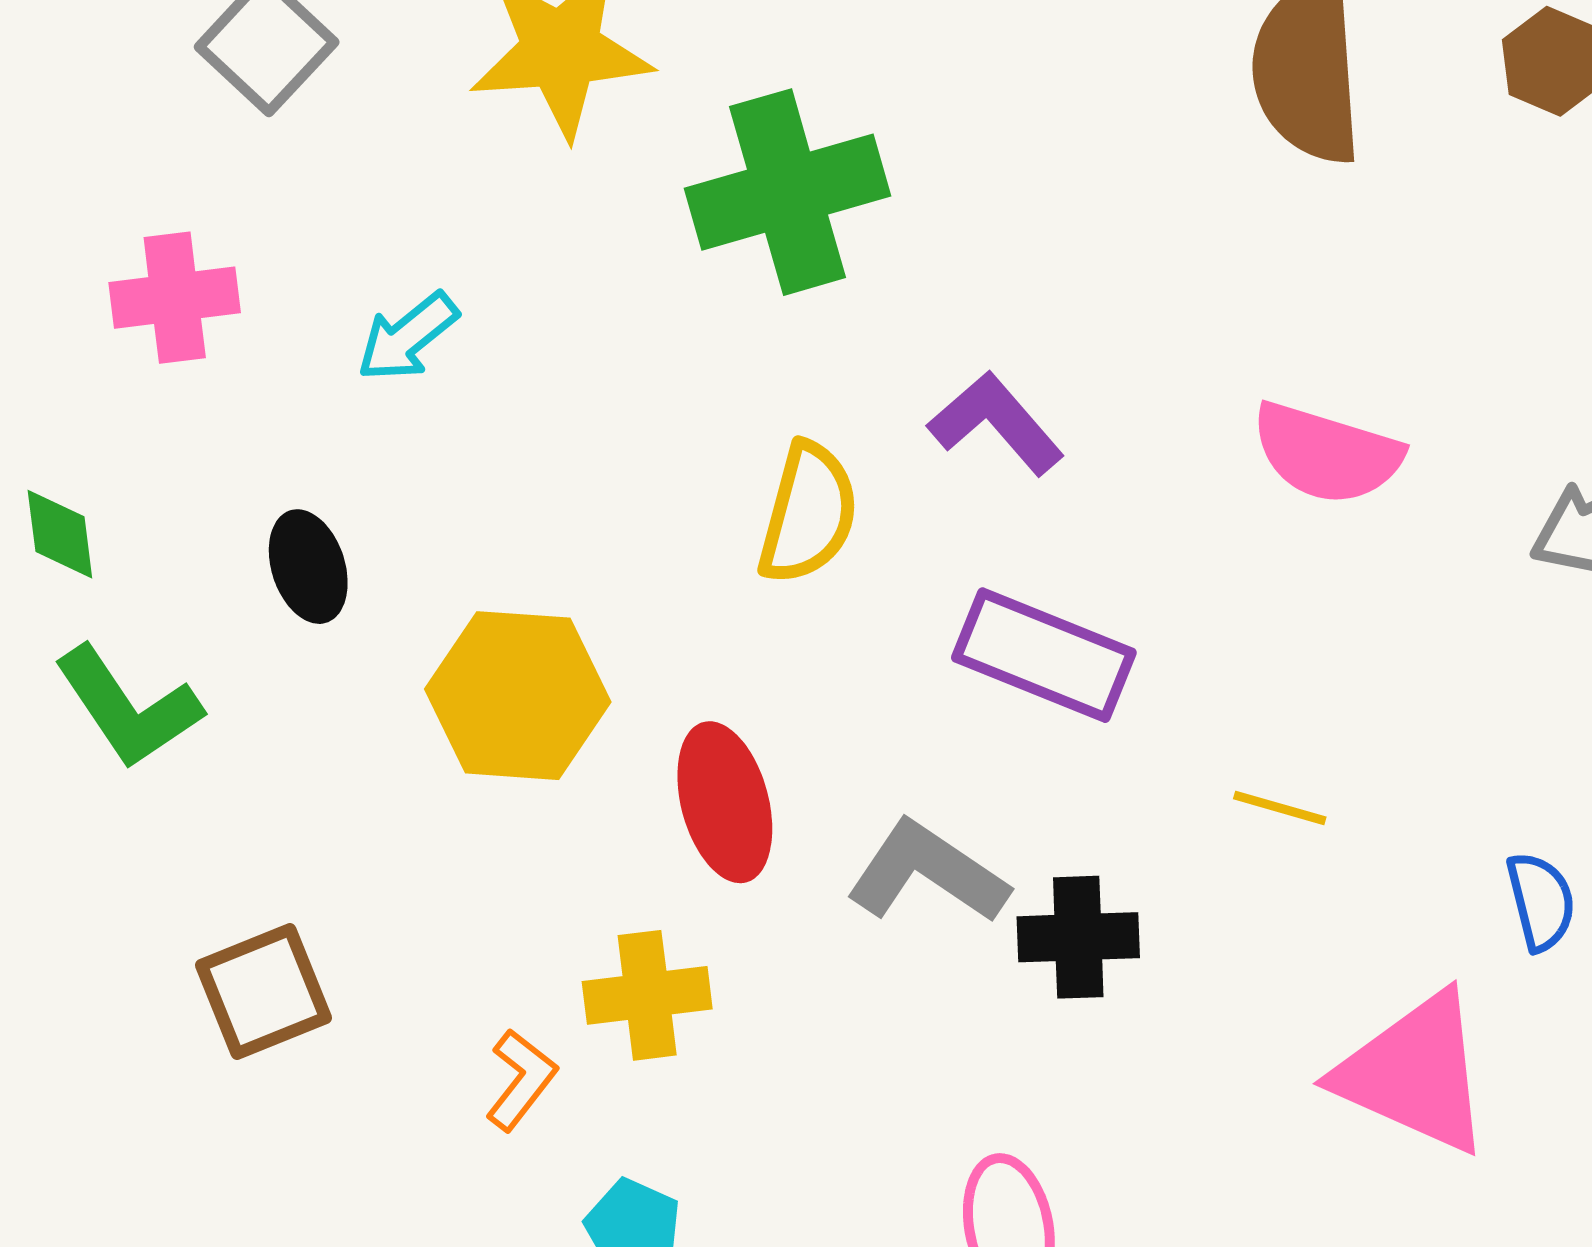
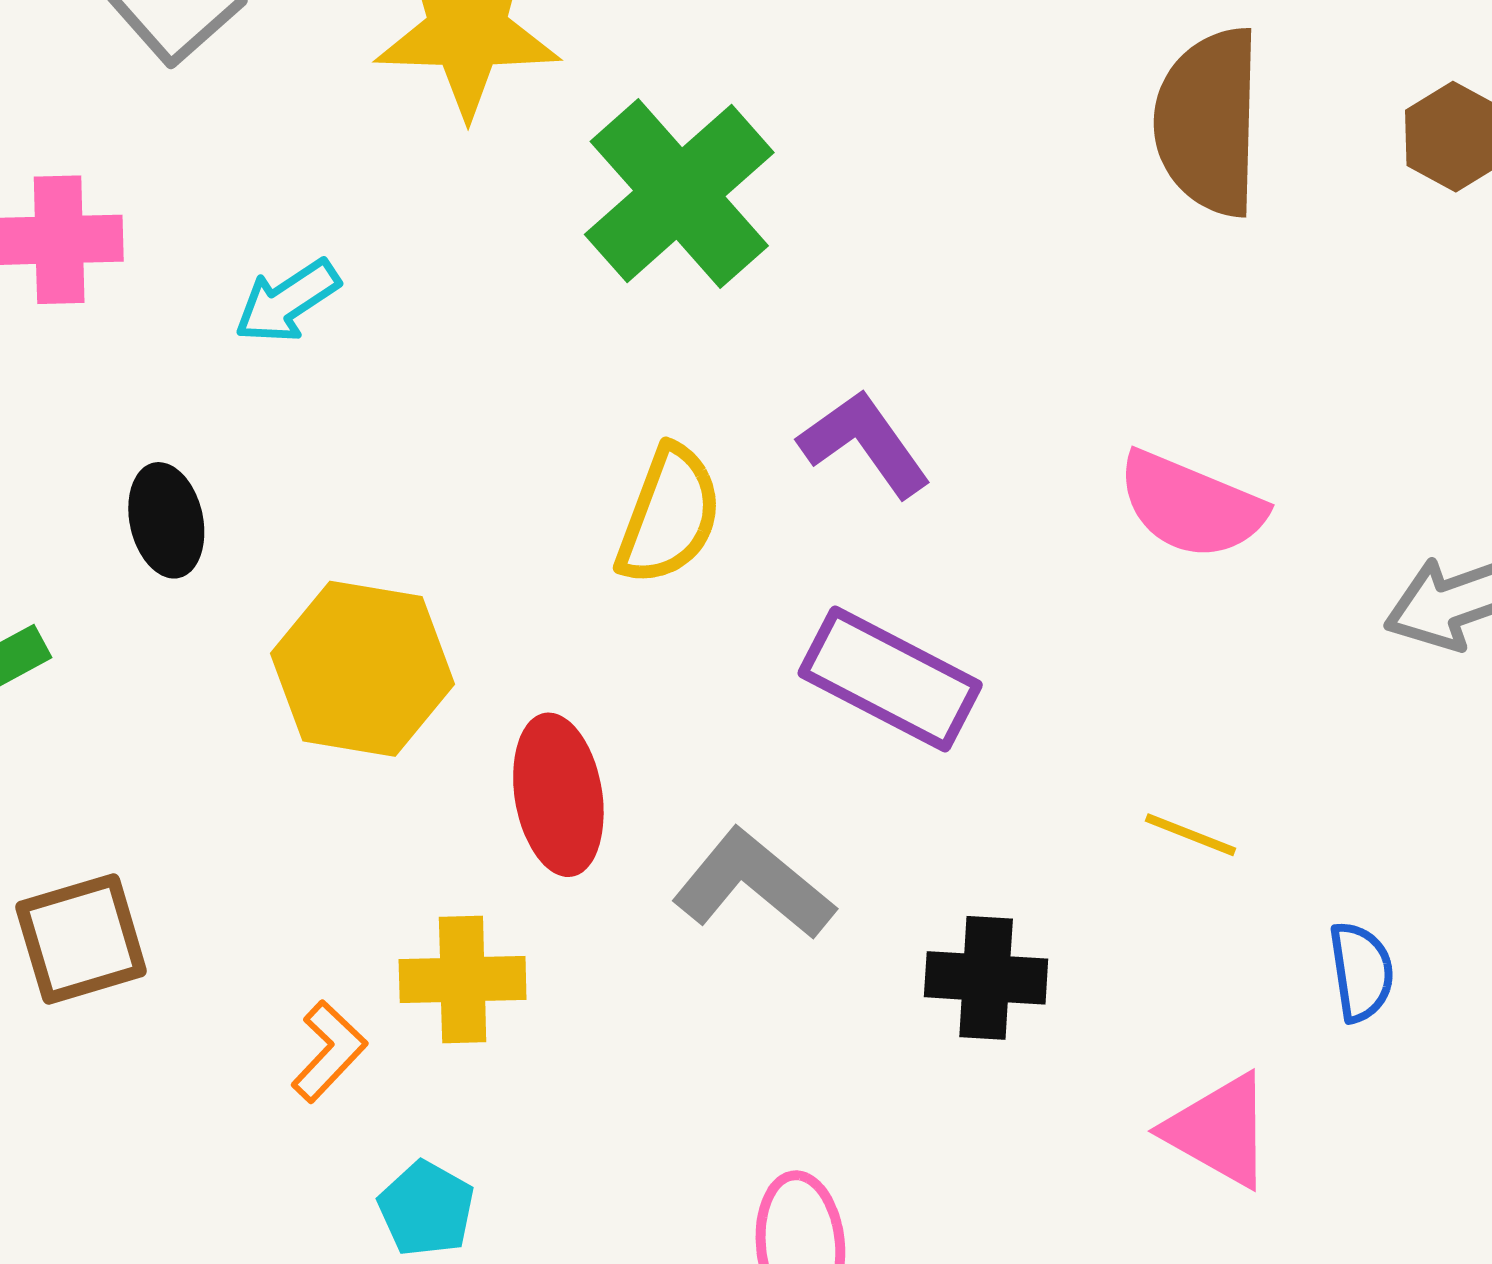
green cross: (788, 192) -> (679, 194), turned -31
yellow line: (1280, 808) -> (1190, 835), moved
black cross: (1078, 937) -> (986, 978), moved
pink triangle: (1415, 1073) -> (1219, 1130), size x0.7

